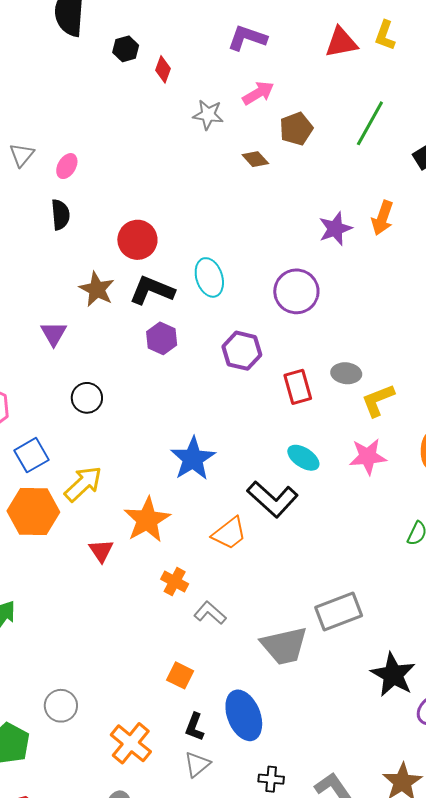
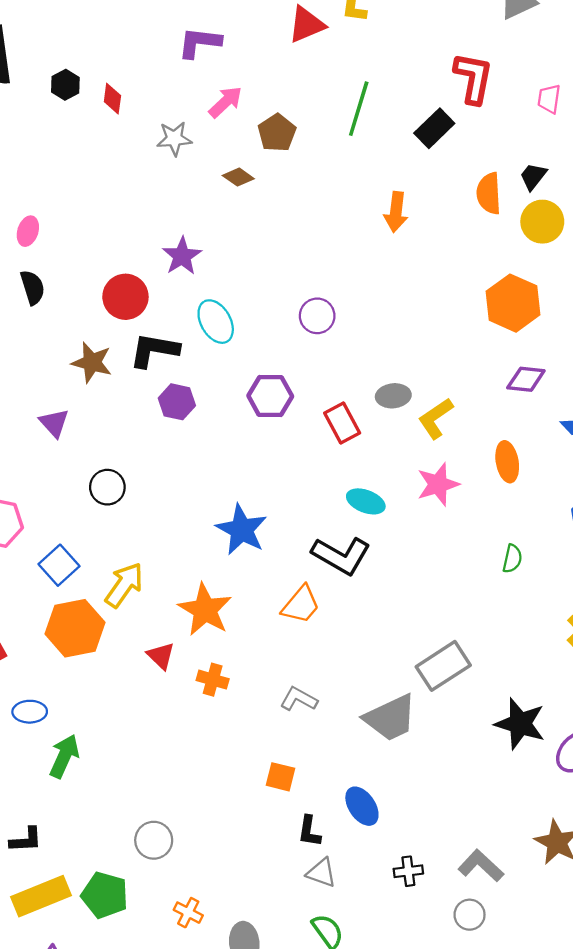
purple star: (335, 229) -> (182, 256), moved
purple circle: (296, 291) -> (317, 316), size x0.7
orange cross: (175, 582) -> (213, 680), moved
blue ellipse: (244, 715) -> (362, 806), size x0.7
orange cross: (131, 743) -> (188, 913), moved, size x0.6
gray triangle: (197, 764) -> (321, 873), turned -48

